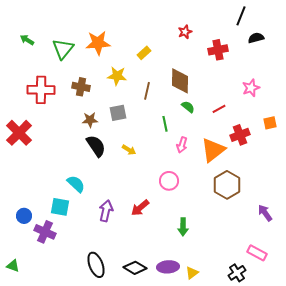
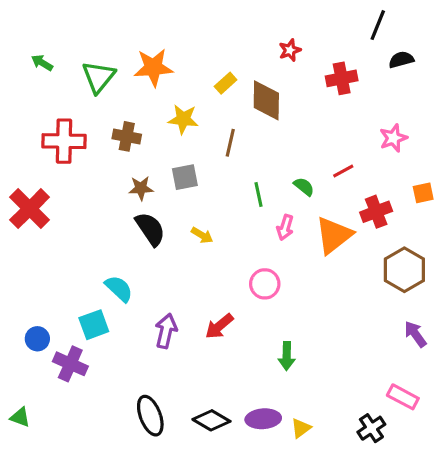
brown diamond: (180, 81) -> (266, 100), moved
green semicircle: (188, 107) -> (304, 187), moved
brown hexagon: (227, 185) -> (404, 270), moved
cyan square: (60, 207) -> (94, 325), turned -30

